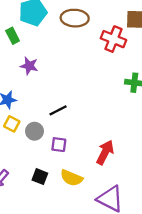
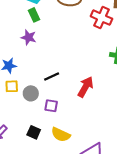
green rectangle: (13, 36) -> (34, 15), moved
yellow square: (12, 124) -> (12, 86), turned -32
red arrow: (105, 152) -> (85, 87), moved

